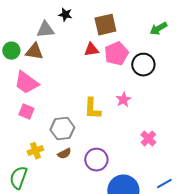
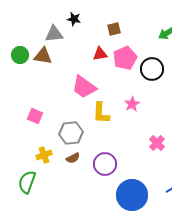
brown square: (105, 25) -> (114, 29), size x0.6
pink trapezoid: (26, 83) -> (84, 87), moved

